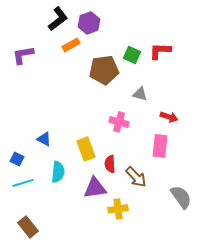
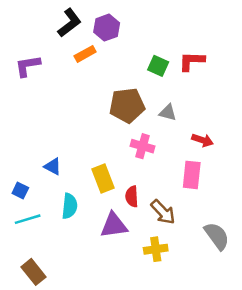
brown pentagon: (104, 70) -> (127, 105), moved
yellow cross: (118, 209) -> (156, 249), moved

